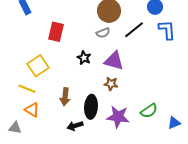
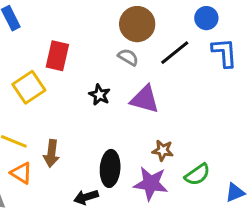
gray semicircle: (103, 33) -> (128, 57), turned -128
yellow square: (38, 66) -> (29, 87), moved
brown star: (111, 84) -> (163, 150), moved
brown arrow: (65, 97) -> (51, 153), moved

